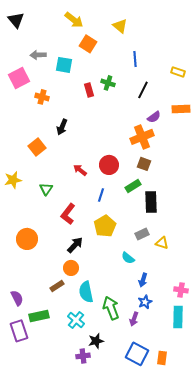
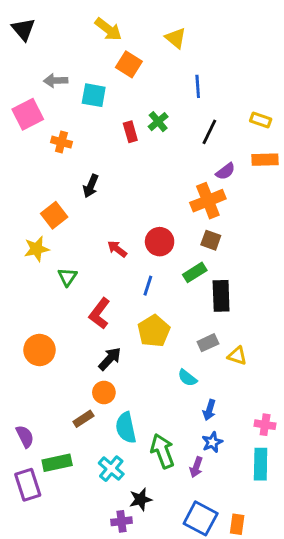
yellow rectangle: (178, 72) -> (261, 120), moved
green cross: (108, 83) -> (158, 122), turned 32
yellow star: (13, 180) -> (37, 249), moved

